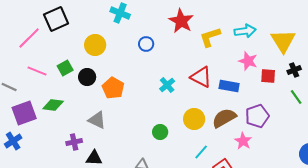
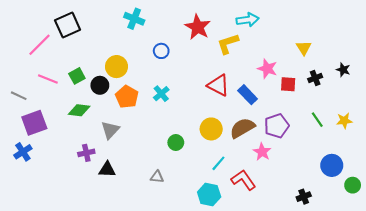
cyan arrow: (245, 31) -> (248, 20), moved
yellow triangle: (283, 41) -> (304, 48), size x0.6
yellow circle: (95, 45) -> (116, 67), moved
cyan cross: (167, 85) -> (161, 94), moved
blue rectangle: (229, 86) -> (248, 95), turned 36
green line: (296, 97) -> (317, 120), moved
green diamond: (53, 105) -> (79, 110), moved
gray triangle: (97, 120) -> (110, 130), turned 48

